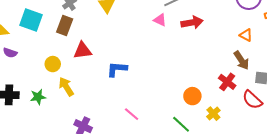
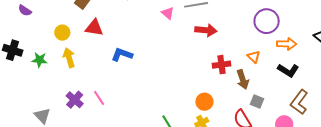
pink triangle: (160, 20) -> (168, 13), moved
red cross: (227, 82) -> (221, 65), moved, turned 30
orange circle: (192, 96) -> (204, 102), moved
pink line: (132, 114) -> (99, 98), moved

